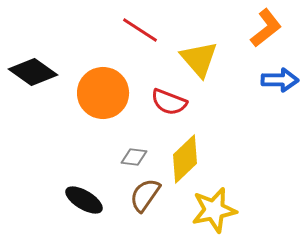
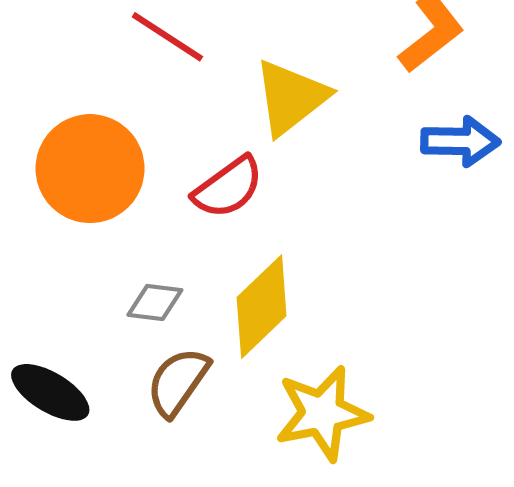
yellow triangle: (199, 59) -> (291, 97), turned 33
red semicircle: (169, 102) -> (228, 187), turned -57

